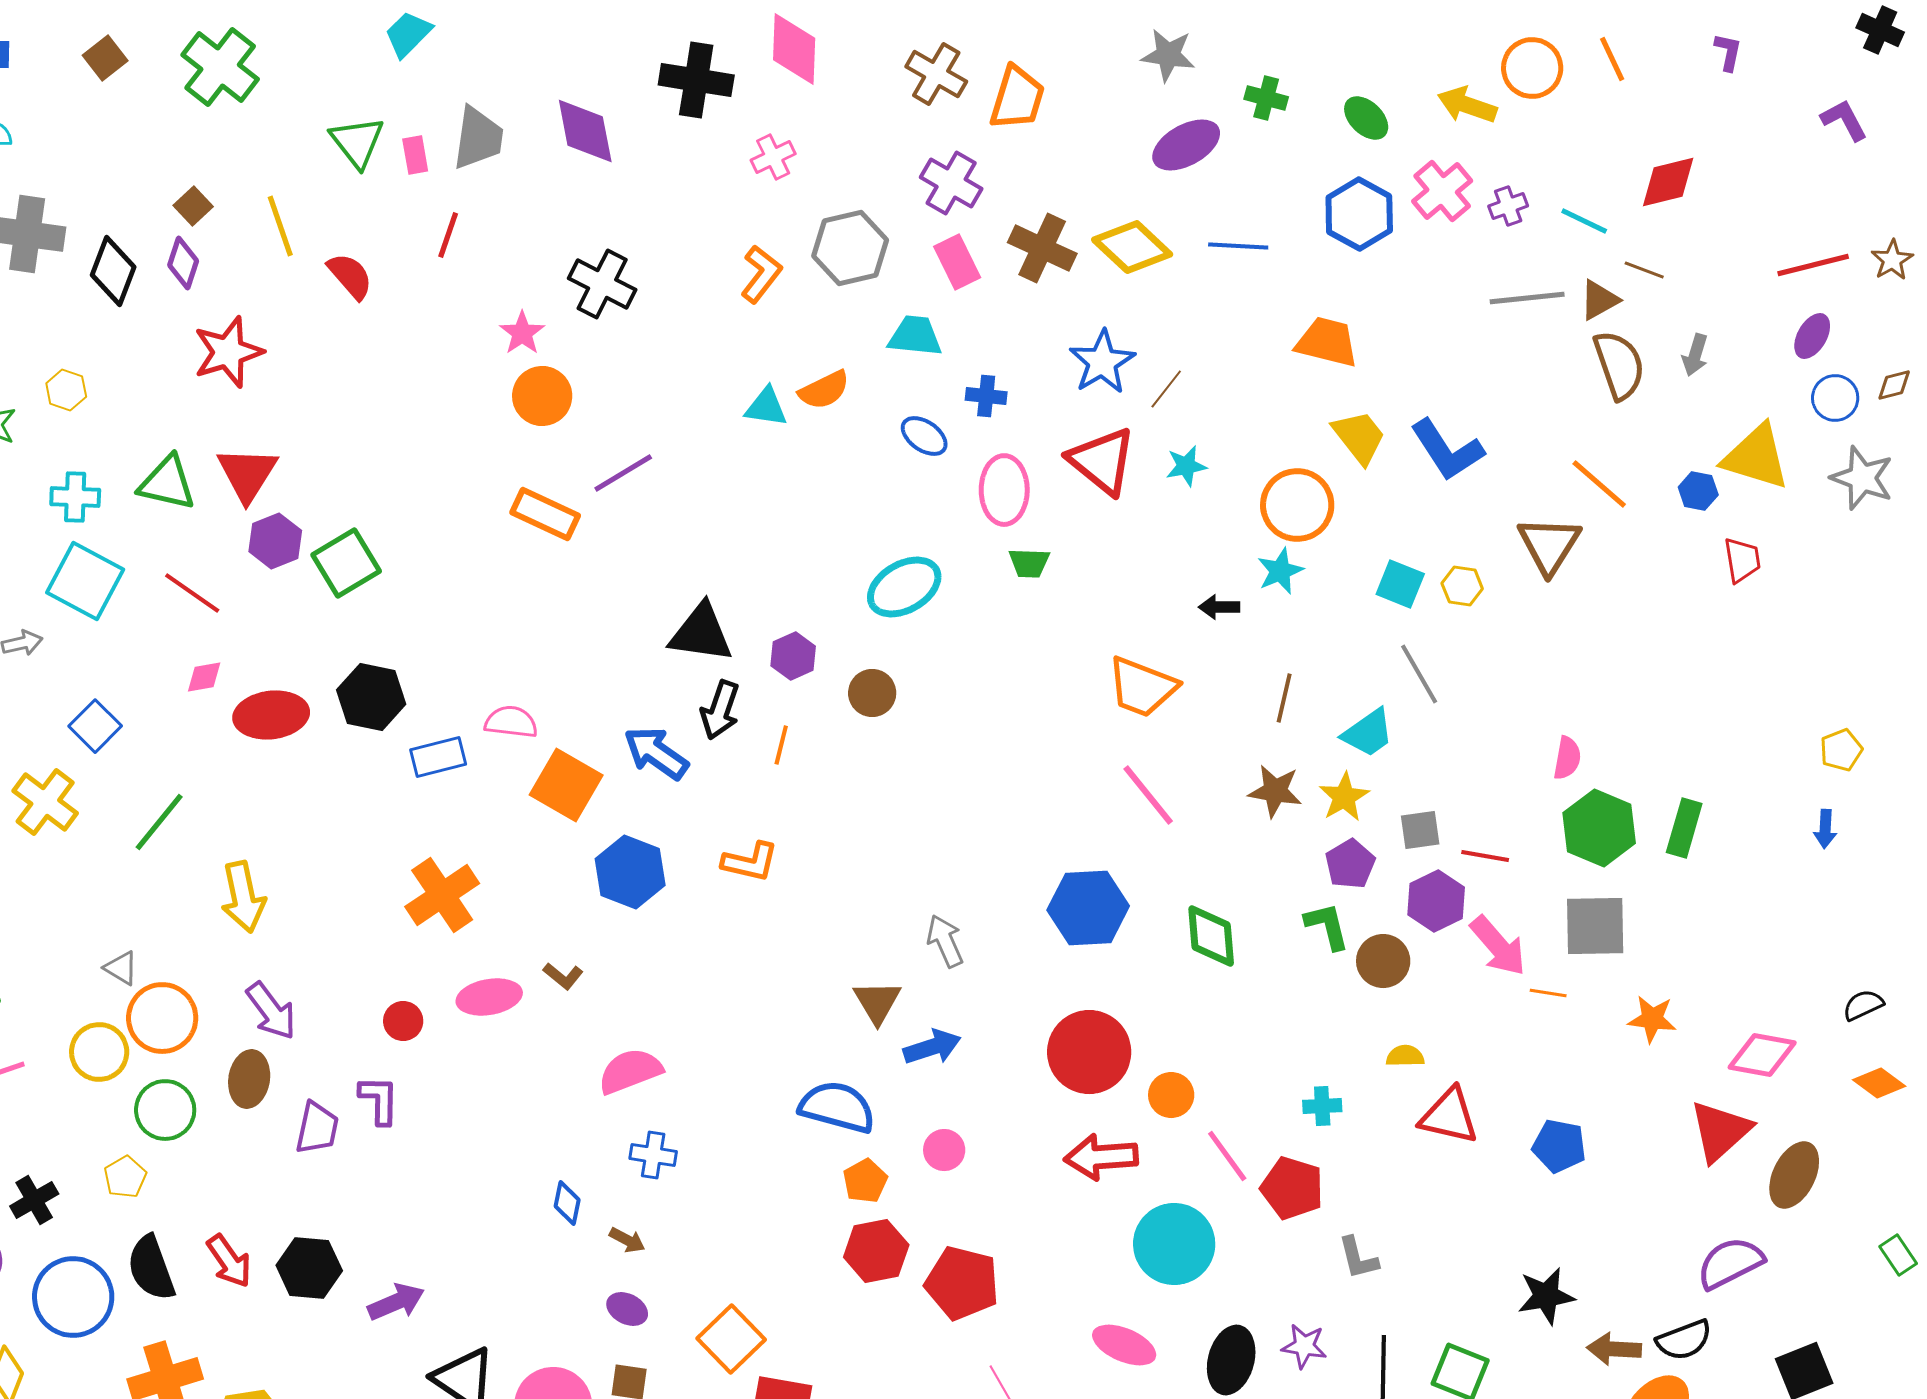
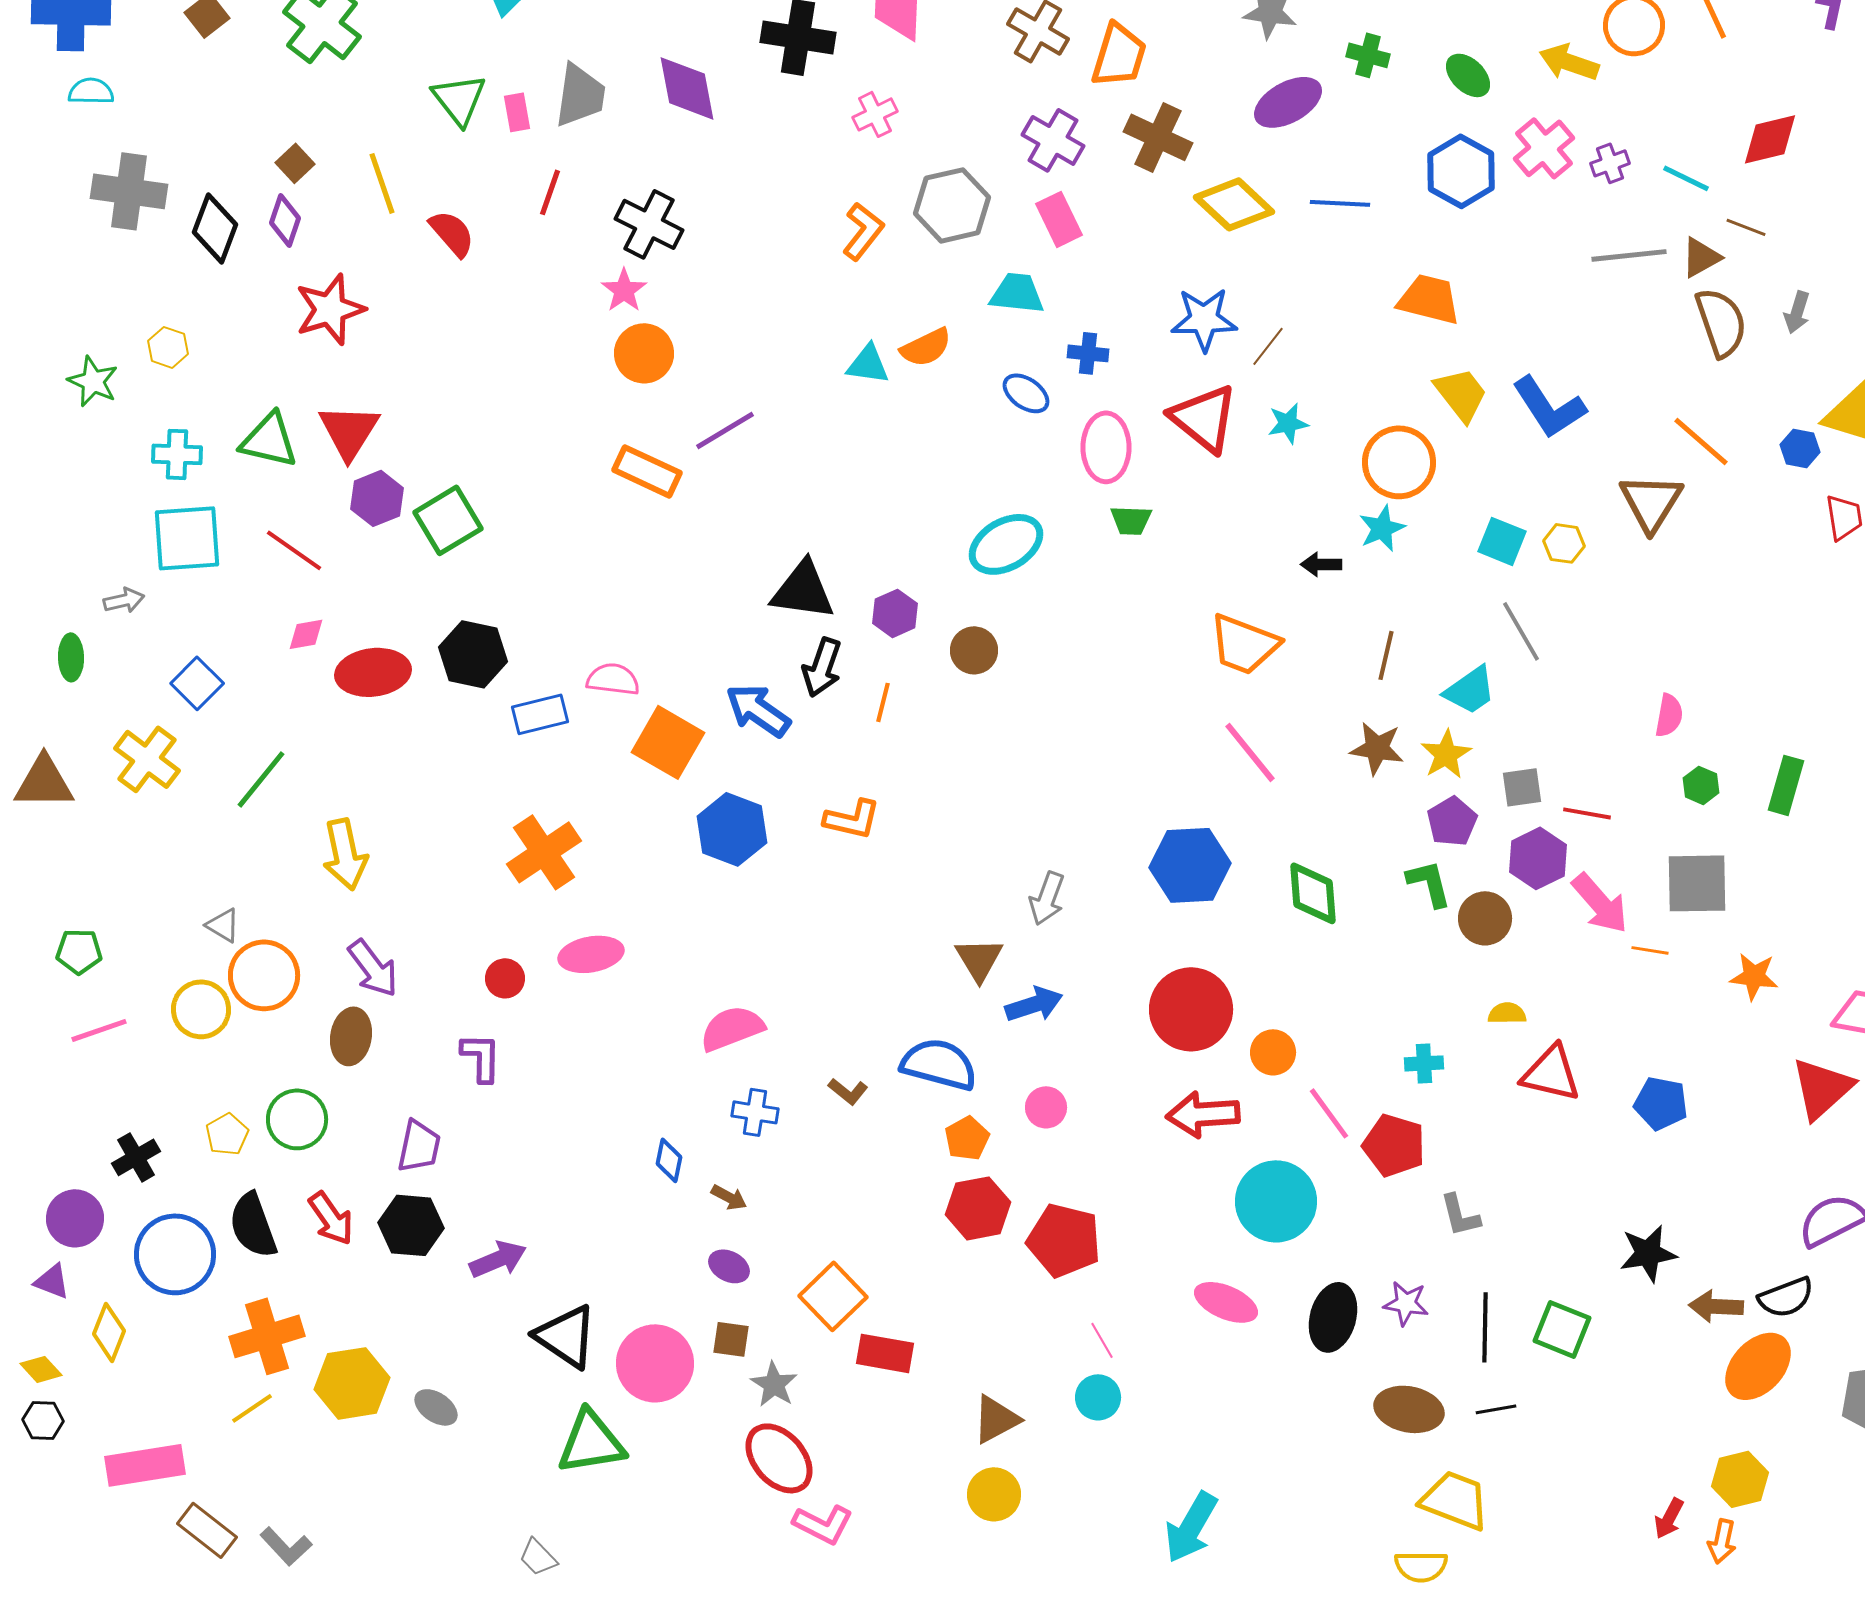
brown cross: (1042, 248) -> (1158, 137), moved
black cross: (602, 284) -> (649, 224), moved
blue star: (1102, 362) -> (1204, 319), turned 30
cyan square: (85, 581) -> (187, 538), turned -32
green hexagon: (1599, 828) -> (1701, 785), size x0.5
gray arrow: (945, 941) -> (1047, 898), turned -136
brown L-shape: (563, 976) -> (848, 1091), moved
green circle: (165, 1110) -> (297, 1119), moved
purple trapezoid: (317, 1128) -> (419, 1146), moved

